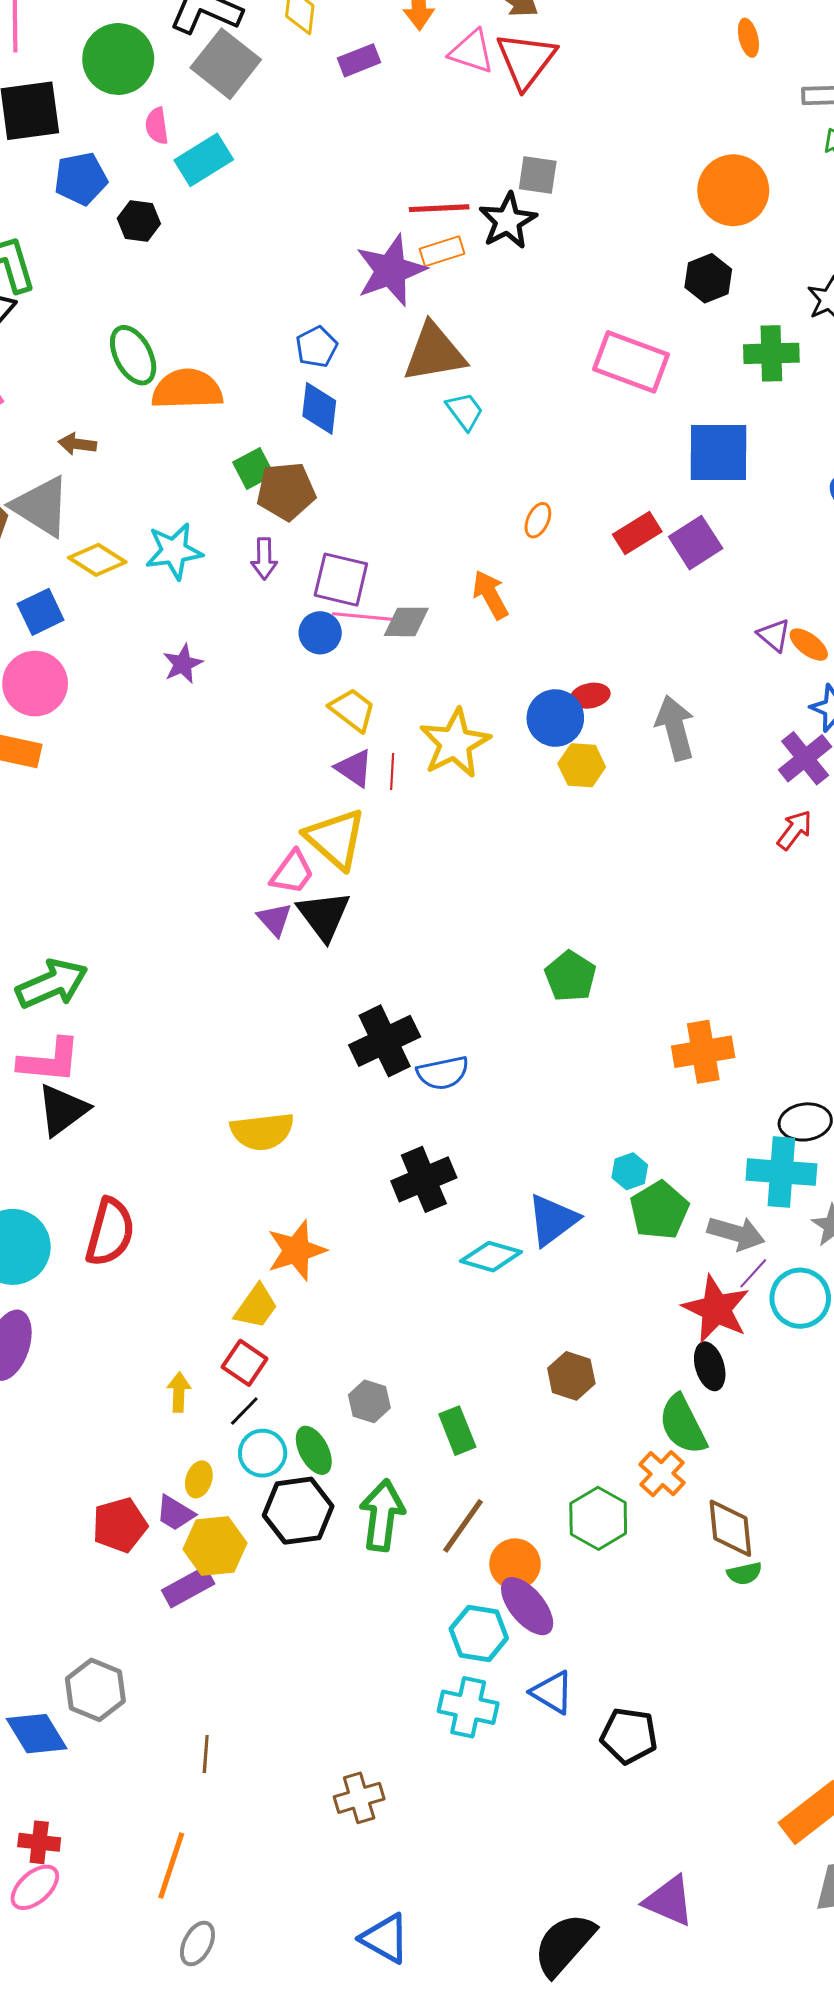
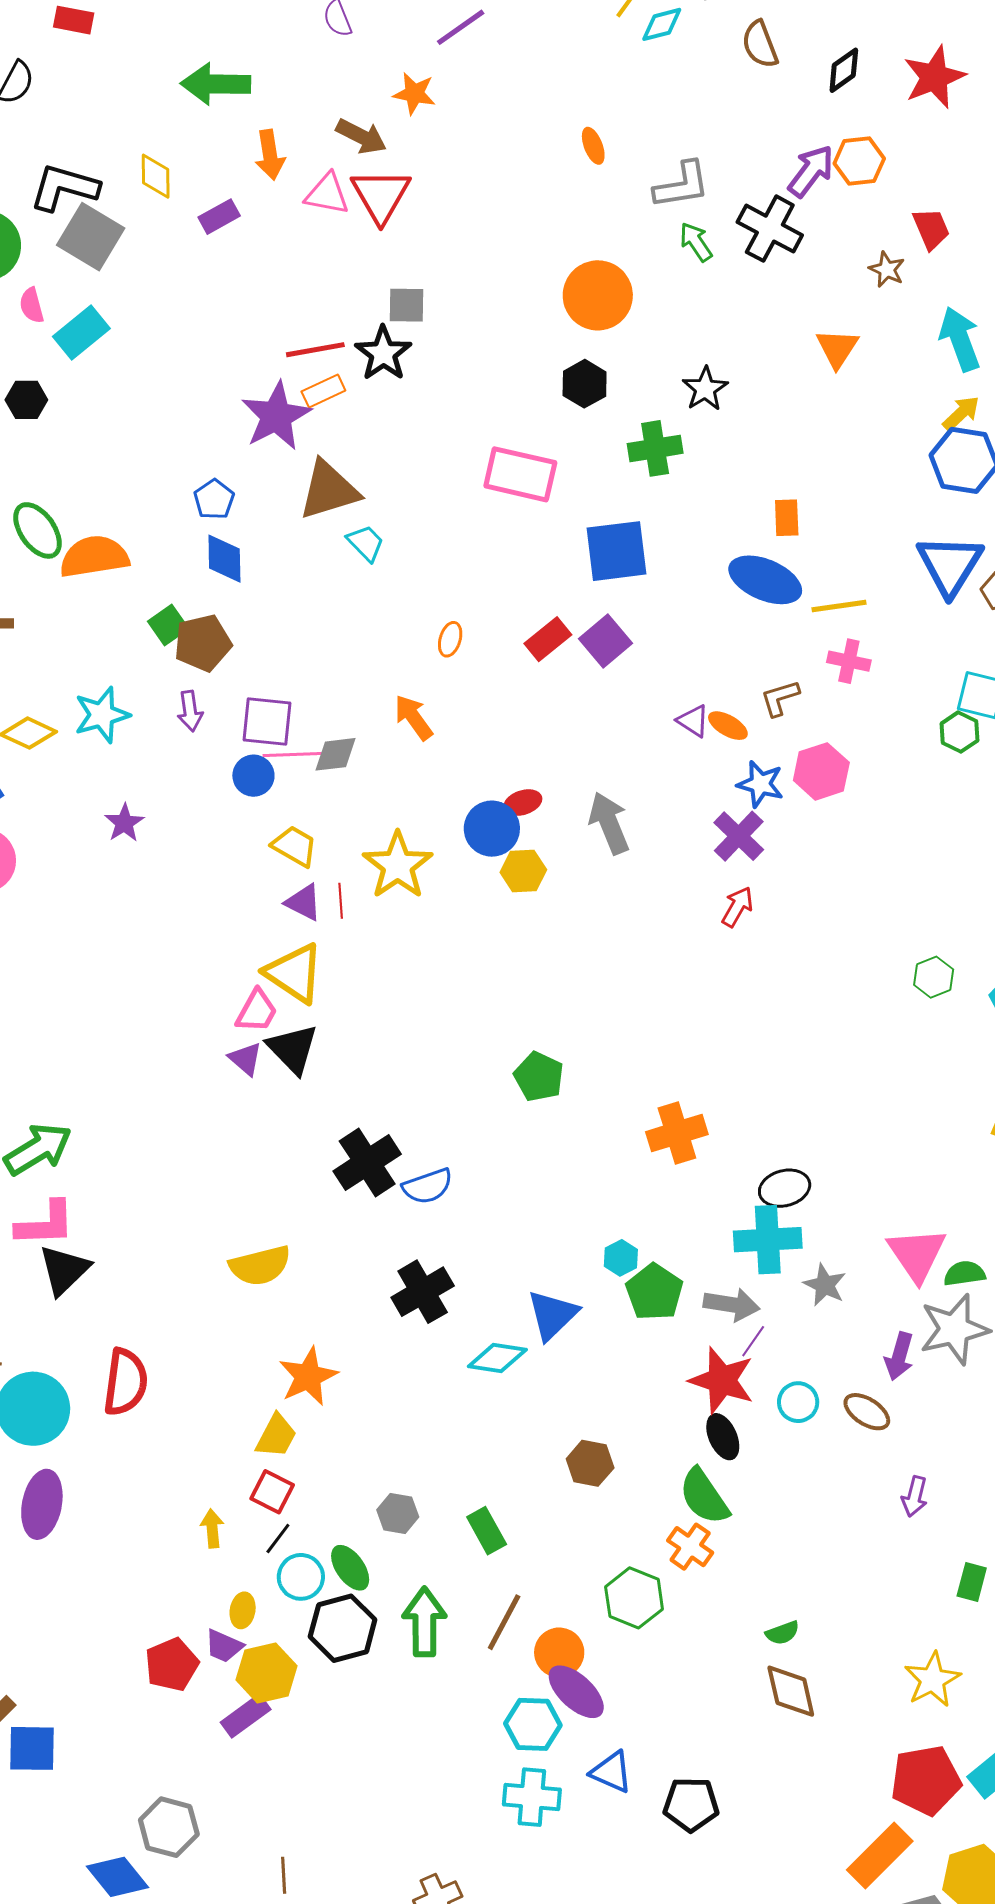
cyan circle: (800, 1298) -> (798, 1402), moved, size x0.7
brown diamond: (730, 1528) -> (791, 1691), moved

